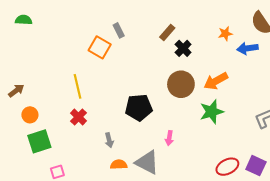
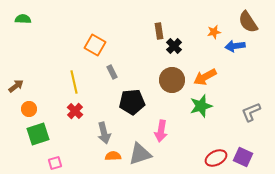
gray rectangle: (119, 30) -> (112, 72), moved
brown rectangle: (167, 33) -> (159, 31), turned -49
pink arrow: (169, 138) -> (161, 131), size x1.5
gray arrow: (109, 140) -> (104, 133), size x1.5
gray triangle: (147, 162) -> (140, 154), turned -45

